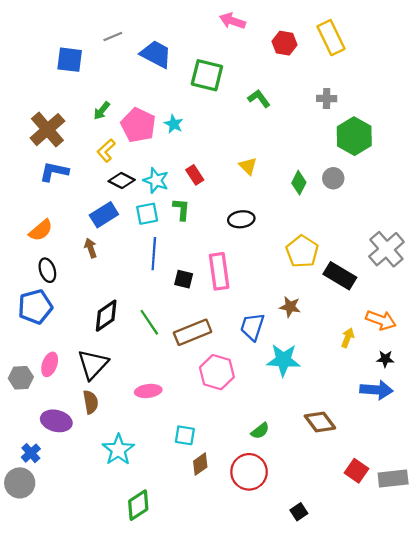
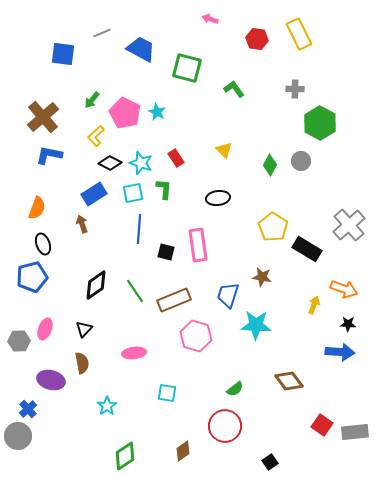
pink arrow: (232, 21) -> (210, 19), size x0.7
orange semicircle: (41, 230) -> (37, 208), turned -30
black triangle: (93, 364) -> (84, 329), size x0.6
cyan star: (118, 450) -> (107, 406), size x0.7
brown diamond: (200, 464) -> (183, 451), moved

